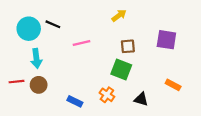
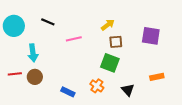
yellow arrow: (119, 15) -> (108, 25), moved
cyan circle: (29, 29) -> (14, 26), moved
orange rectangle: (173, 85) -> (157, 77), turned -40
black triangle: (141, 99) -> (128, 90), turned 32

